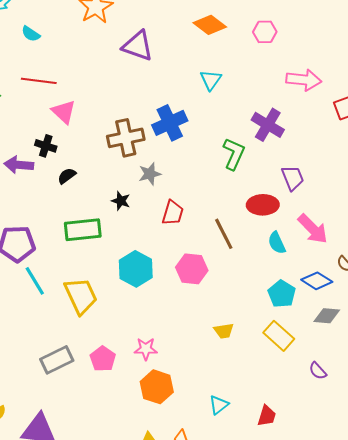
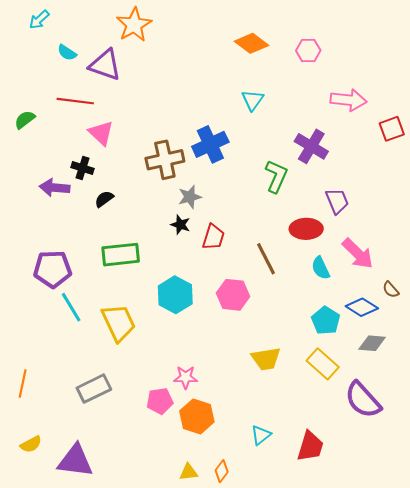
purple triangle: (138, 46) -> (105, 65), moved
black star: (121, 201) -> (180, 225), moved
yellow trapezoid: (224, 331) -> (266, 359), size x1.4
pink pentagon: (103, 359) -> (160, 401), moved, turned 30
purple semicircle: (318, 371) -> (363, 400), size x2.0
red trapezoid: (267, 416) -> (310, 446), size x1.4

